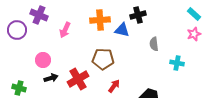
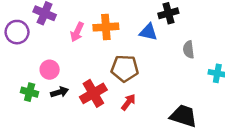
orange cross: (100, 20) -> (106, 27), moved
red arrow: (114, 86) -> (128, 102), moved
green cross: (19, 88) -> (30, 92), moved

